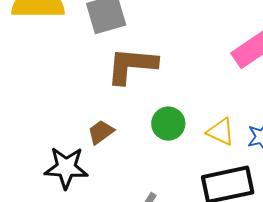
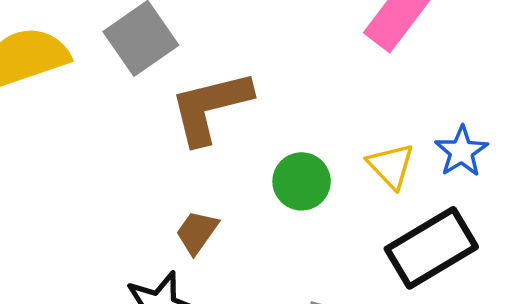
yellow triangle: (221, 132) -> (391, 166), turned 40

